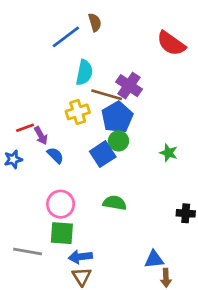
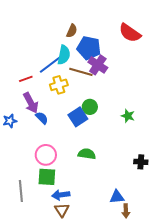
brown semicircle: (95, 22) -> (72, 31), moved, turned 40
blue line: (66, 37) -> (50, 65), moved
blue pentagon: (117, 117) -> (89, 48), moved, turned -30
red line: (25, 128) -> (26, 79), moved
purple arrow: (41, 136) -> (31, 103), size x1.5
gray line: (28, 252) -> (21, 191), turned 75

